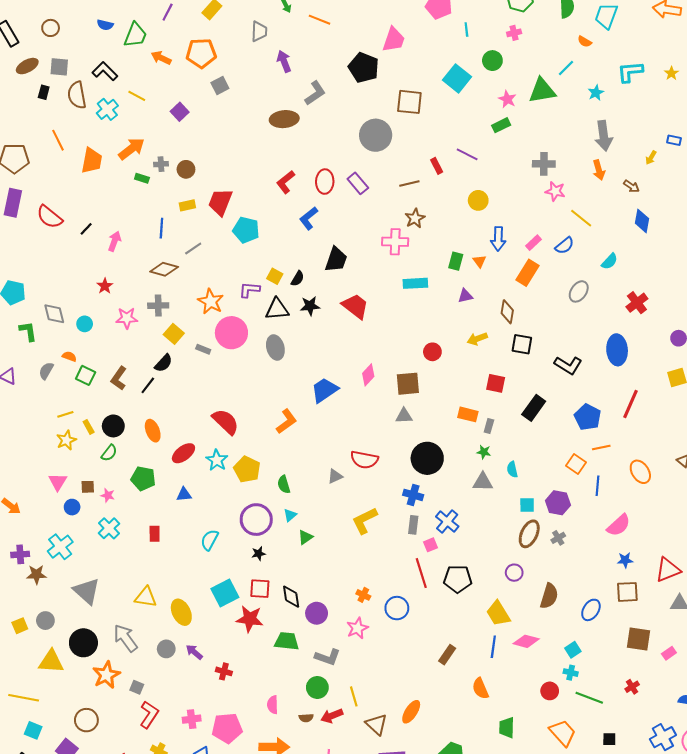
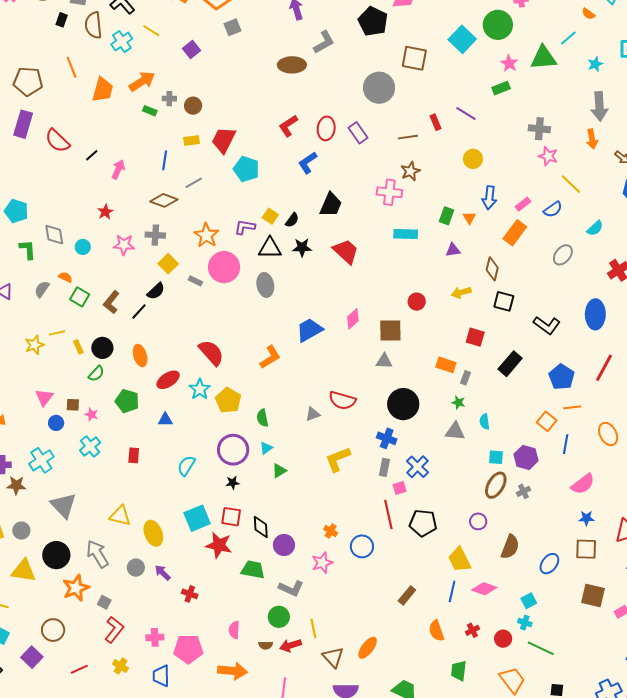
green circle: (492, 61) -> (498, 25), size x1.5
yellow star: (66, 440) -> (34, 345), moved
red cross: (632, 687) -> (472, 630), moved

